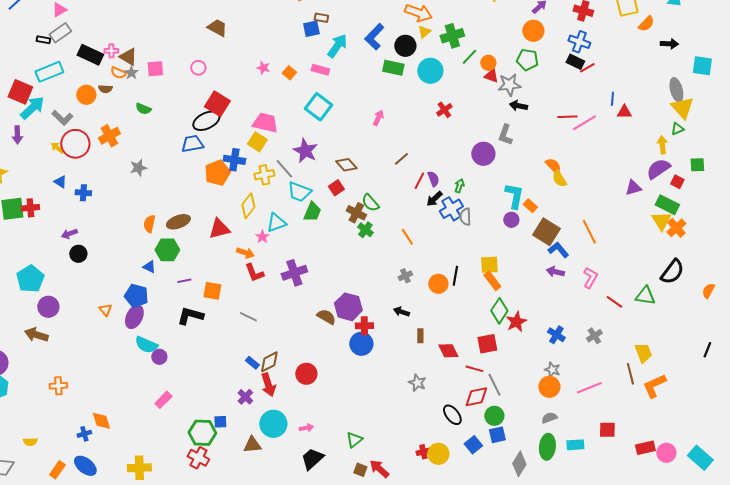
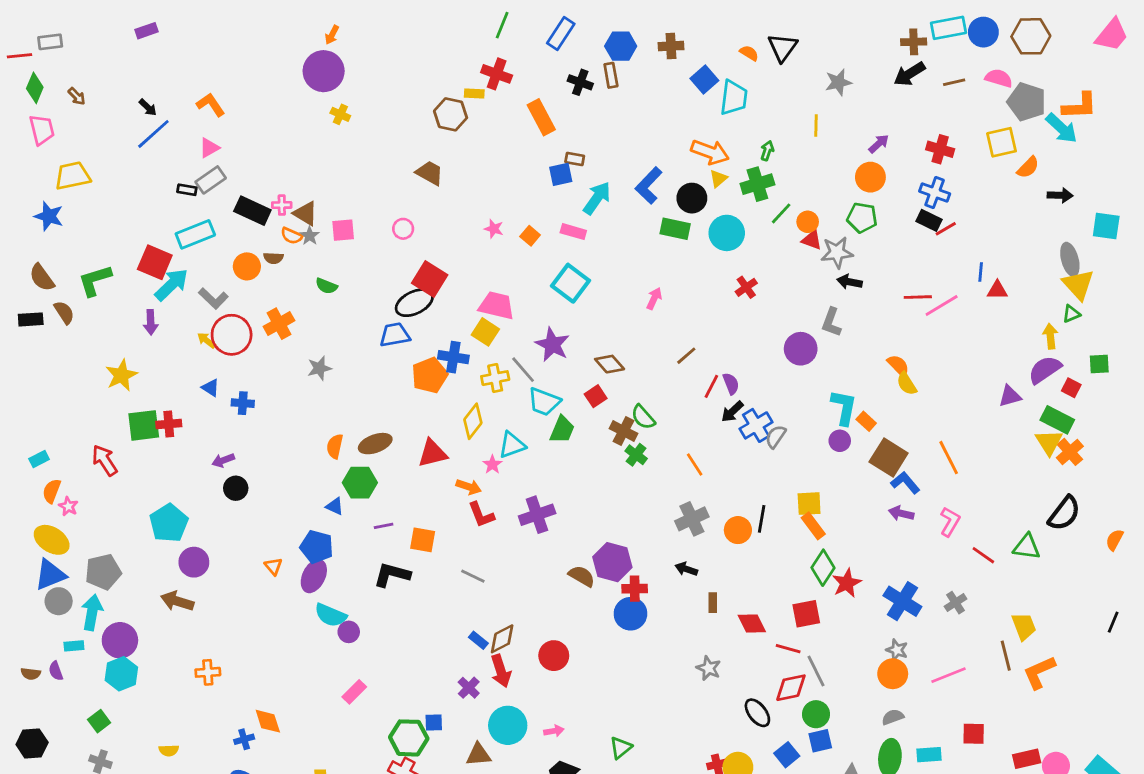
green arrow: (459, 186) -> (767, 151), moved
gray semicircle: (465, 217) -> (776, 437), turned 36
gray cross: (405, 276) -> (692, 519), size x1.6
blue cross: (556, 335) -> (902, 601), size x1.5

